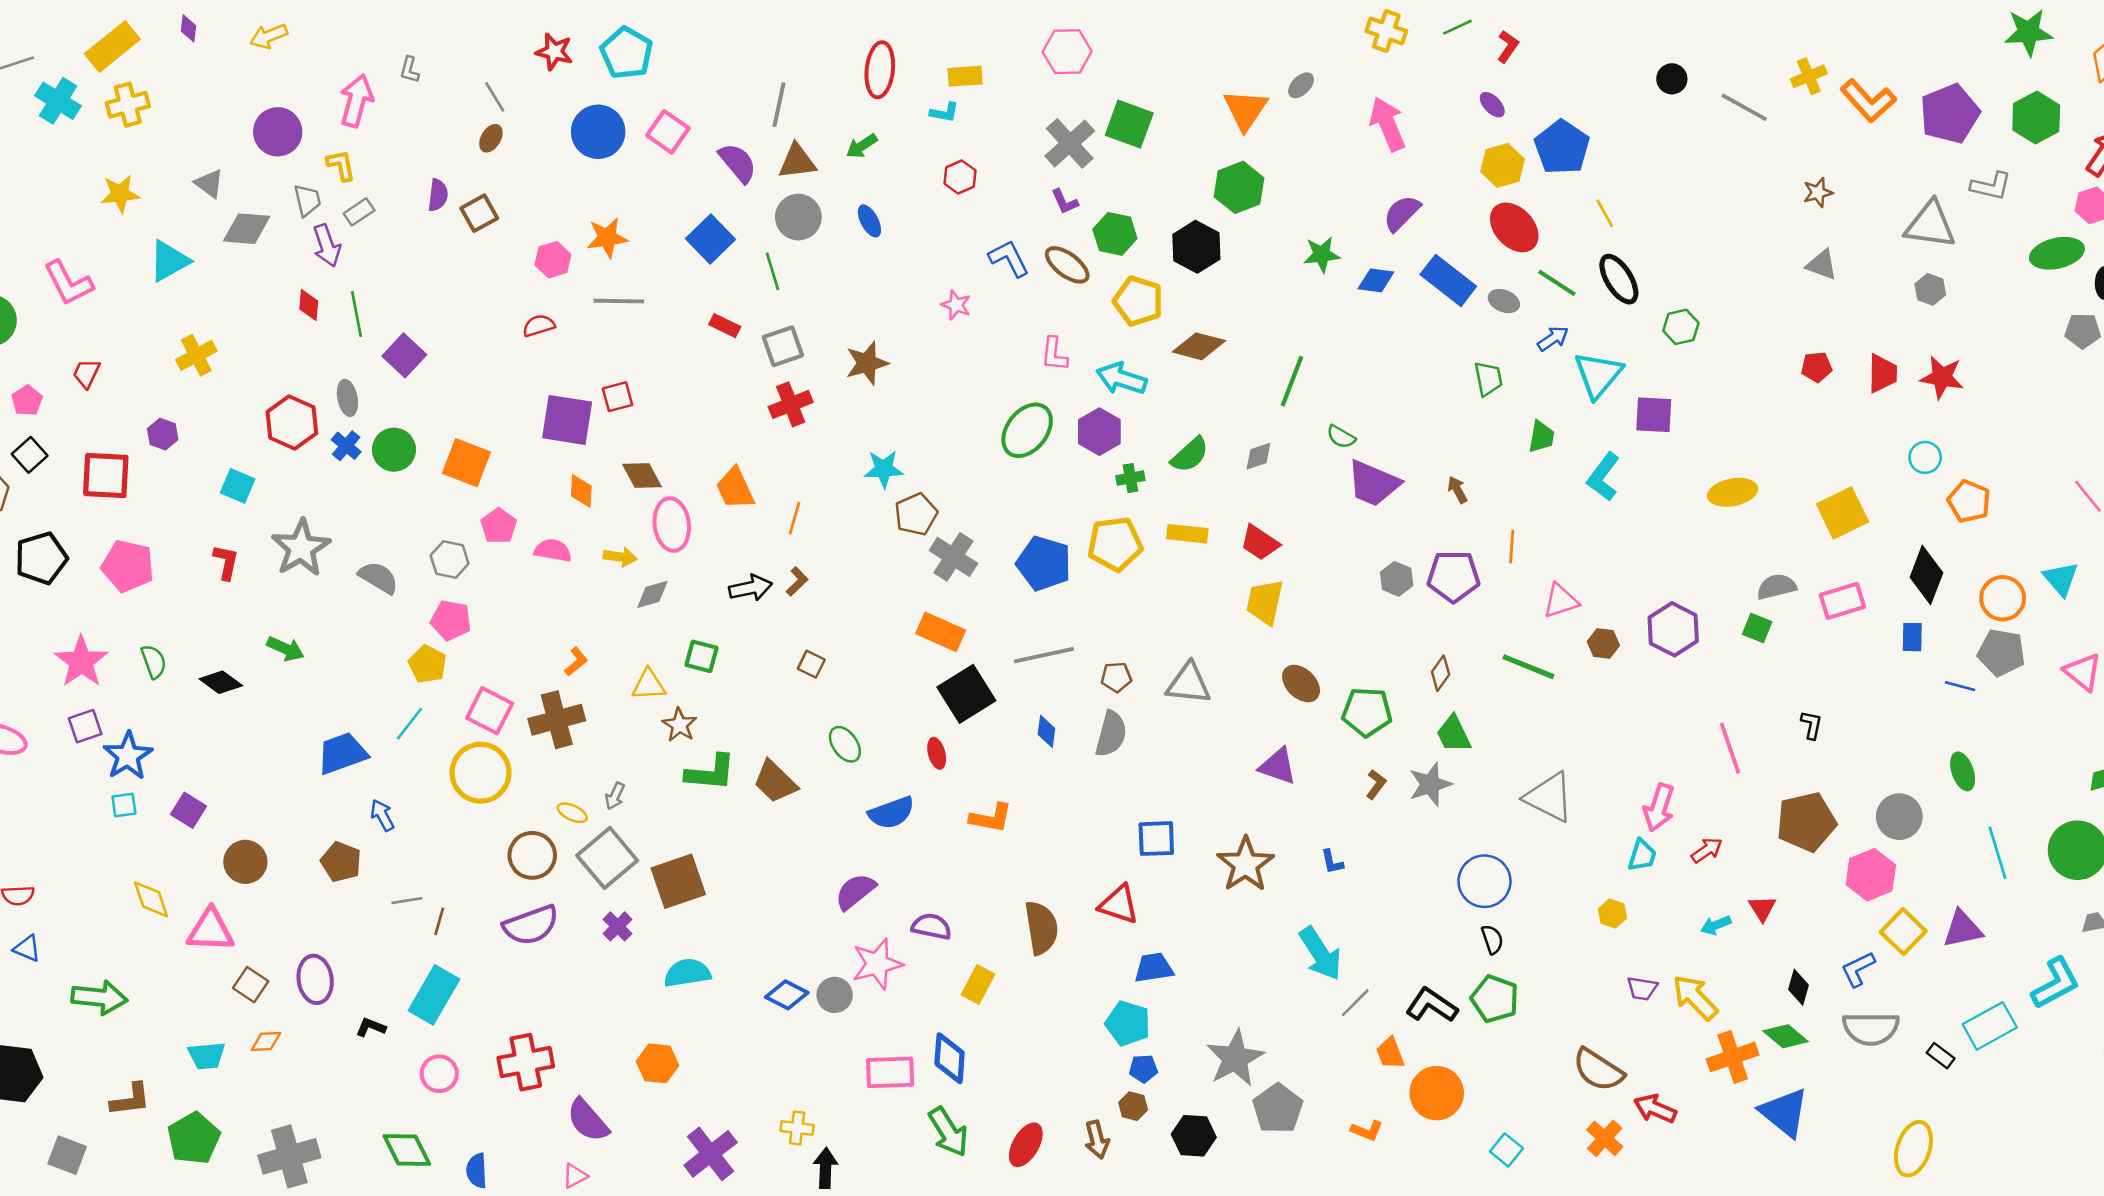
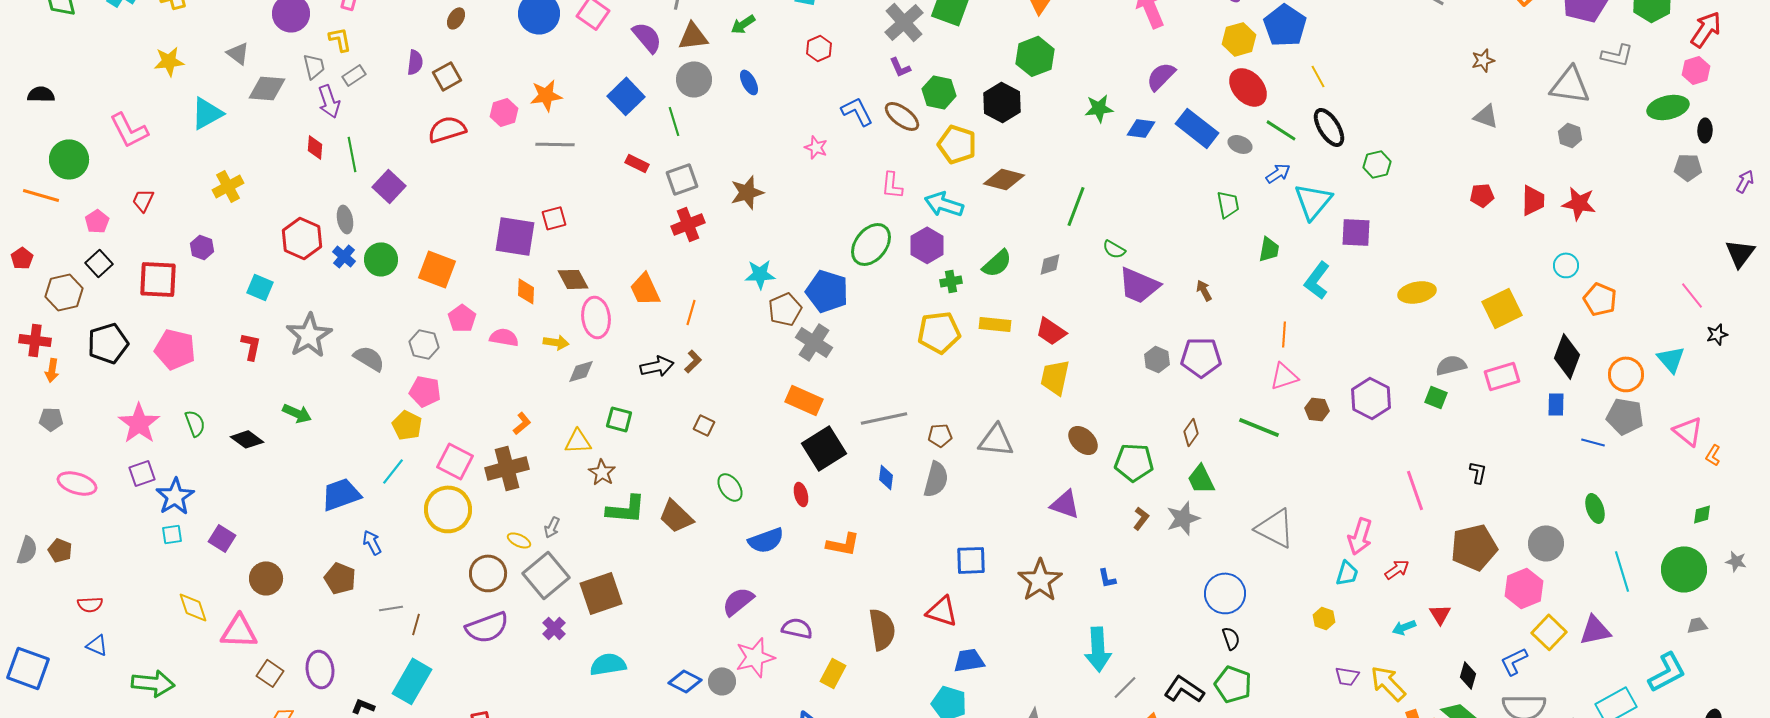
red semicircle: (539, 326) -> (447, 129), moved, size x1.5
orange line: (1512, 547) -> (1284, 334), moved
blue pentagon: (1044, 563) -> (827, 291), moved
cyan arrow: (1320, 954) -> (1098, 649), turned 30

